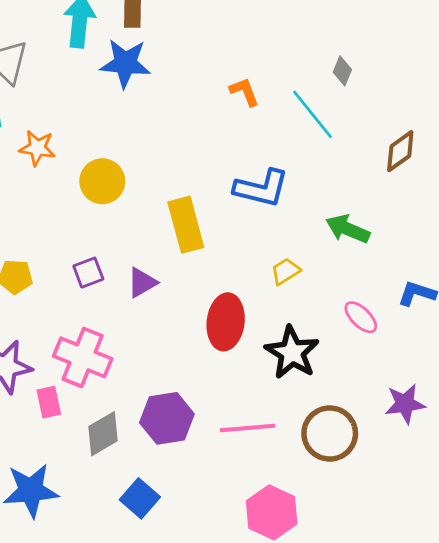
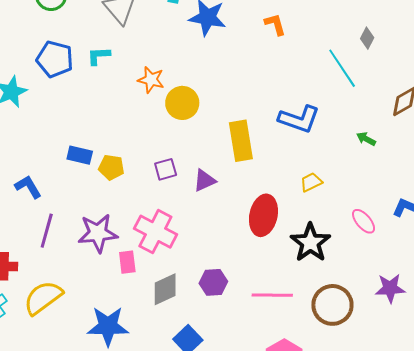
orange L-shape: (244, 92) -> (275, 24), moved
orange star: (37, 148) -> (151, 80), moved
green arrow: (348, 229) -> (366, 139), moved, size x0.6
purple hexagon: (167, 418) -> (213, 282), size x0.7

